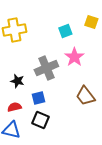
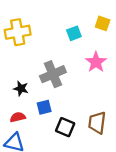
pink star: (74, 57) -> (96, 62), moved
brown trapezoid: (85, 96) -> (97, 123), moved, turned 45
black square: (40, 120) -> (65, 127), moved

